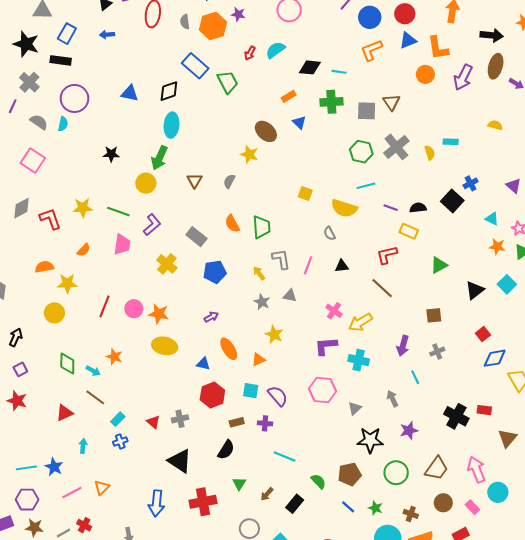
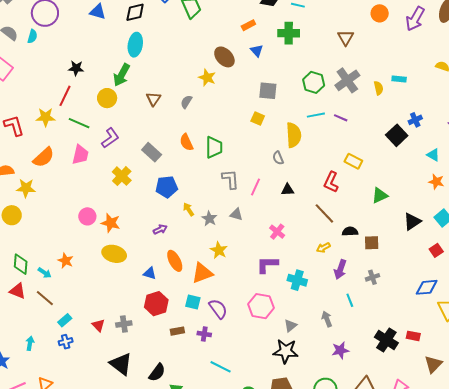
gray square: (367, 111) -> (268, 91), moved
yellow semicircle: (344, 208) -> (294, 135), turned -115
purple line: (391, 208) -> (341, 118), moved
black semicircle: (418, 208) -> (350, 231), moved
orange semicircle: (84, 250) -> (44, 157), size x1.6
red L-shape: (387, 255) -> (331, 182), turned -55
yellow arrow: (259, 273) -> (189, 209), moved
red line: (105, 306) -> (65, 96), moved
yellow arrow: (360, 322) -> (323, 248), moved, size x0.6
red square: (483, 334) -> (436, 250), moved
orange triangle: (258, 360) -> (202, 273), size x1.6
red triangle: (64, 413) -> (18, 291), moved, turned 42
black star: (370, 440) -> (286, 351), moved
black semicircle: (226, 450) -> (157, 372), moved

